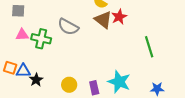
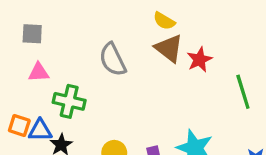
red star: (119, 17) -> (199, 60), moved
gray semicircle: (68, 27) -> (113, 60), turned 35
green cross: (41, 39) -> (69, 101), moved

